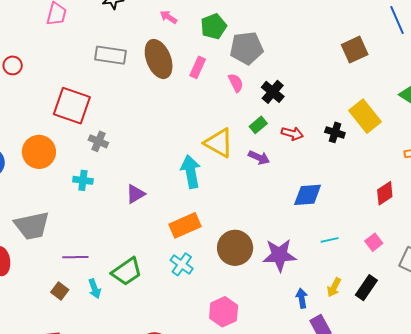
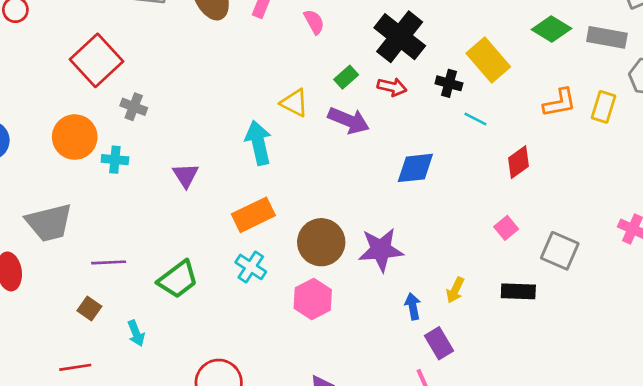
black cross: (273, 92) -> (400, 37), moved, size x1.6
red square: (72, 106) -> (96, 60), turned 30
yellow triangle: (219, 143) -> (294, 103), size x0.7
orange circle: (39, 152) -> (75, 137), moved
purple arrow: (259, 158) -> (349, 120), size x1.4
purple triangle: (135, 194) -> (186, 175), turned -30
cyan line: (330, 240) -> (475, 119), moved, turned 42
black rectangle: (366, 288) -> (518, 291), moved, turned 60
cyan arrow: (95, 289) -> (136, 333), moved
pink hexagon: (224, 312) -> (313, 299), moved

